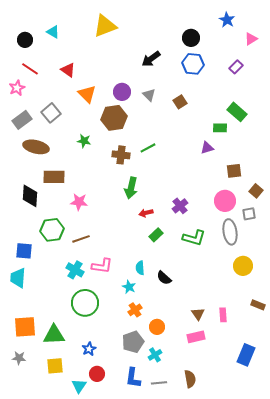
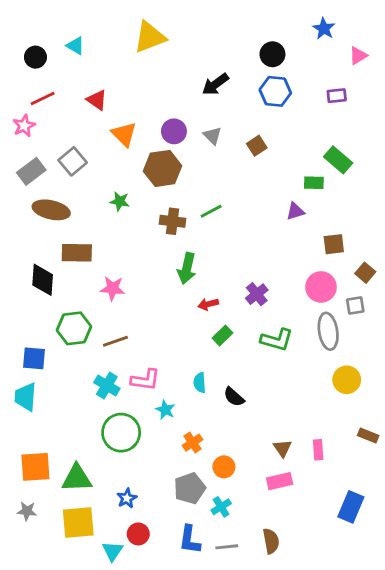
purple rectangle: (236, 67) -> (337, 96), turned 40
red line: (30, 69) -> (43, 99), turned -60
cyan star: (129, 287) -> (165, 410), moved
yellow square: (55, 366) -> (78, 523), size x1.4

